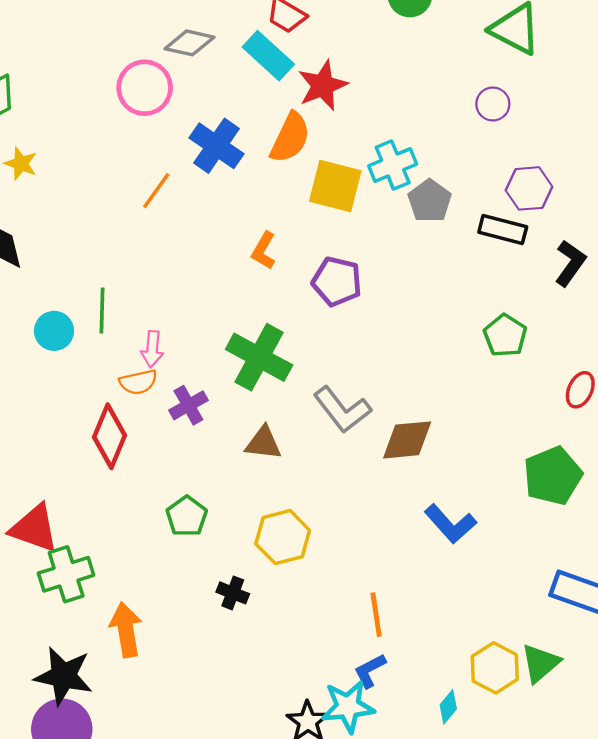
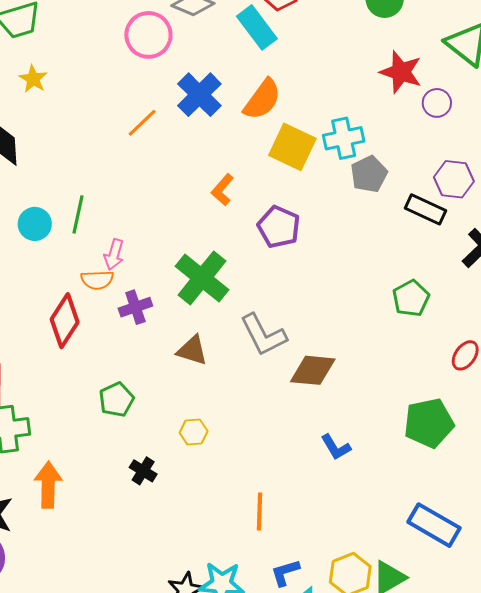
red star: (323, 86) -> (401, 72), moved, turned 30
blue L-shape: (450, 524) -> (336, 447), size x0.7
yellow hexagon: (283, 537) -> (194, 432), size x0.6
blue L-shape: (370, 671) -> (285, 573), moved

